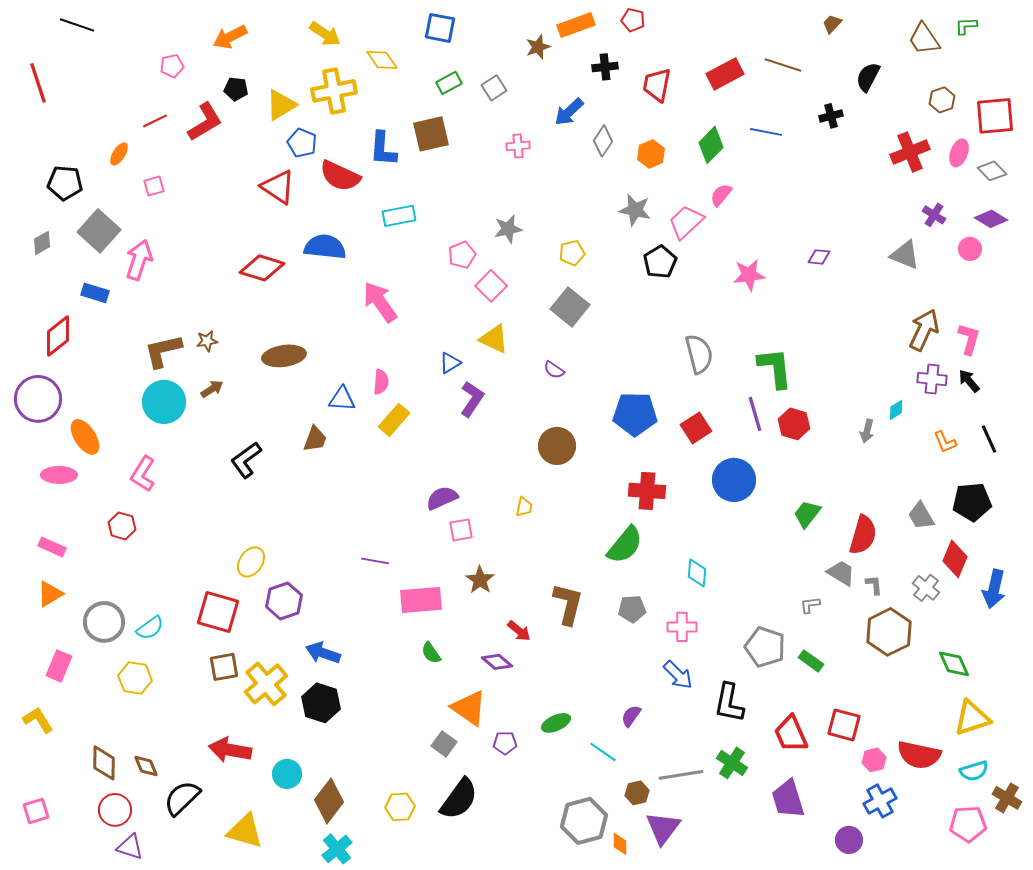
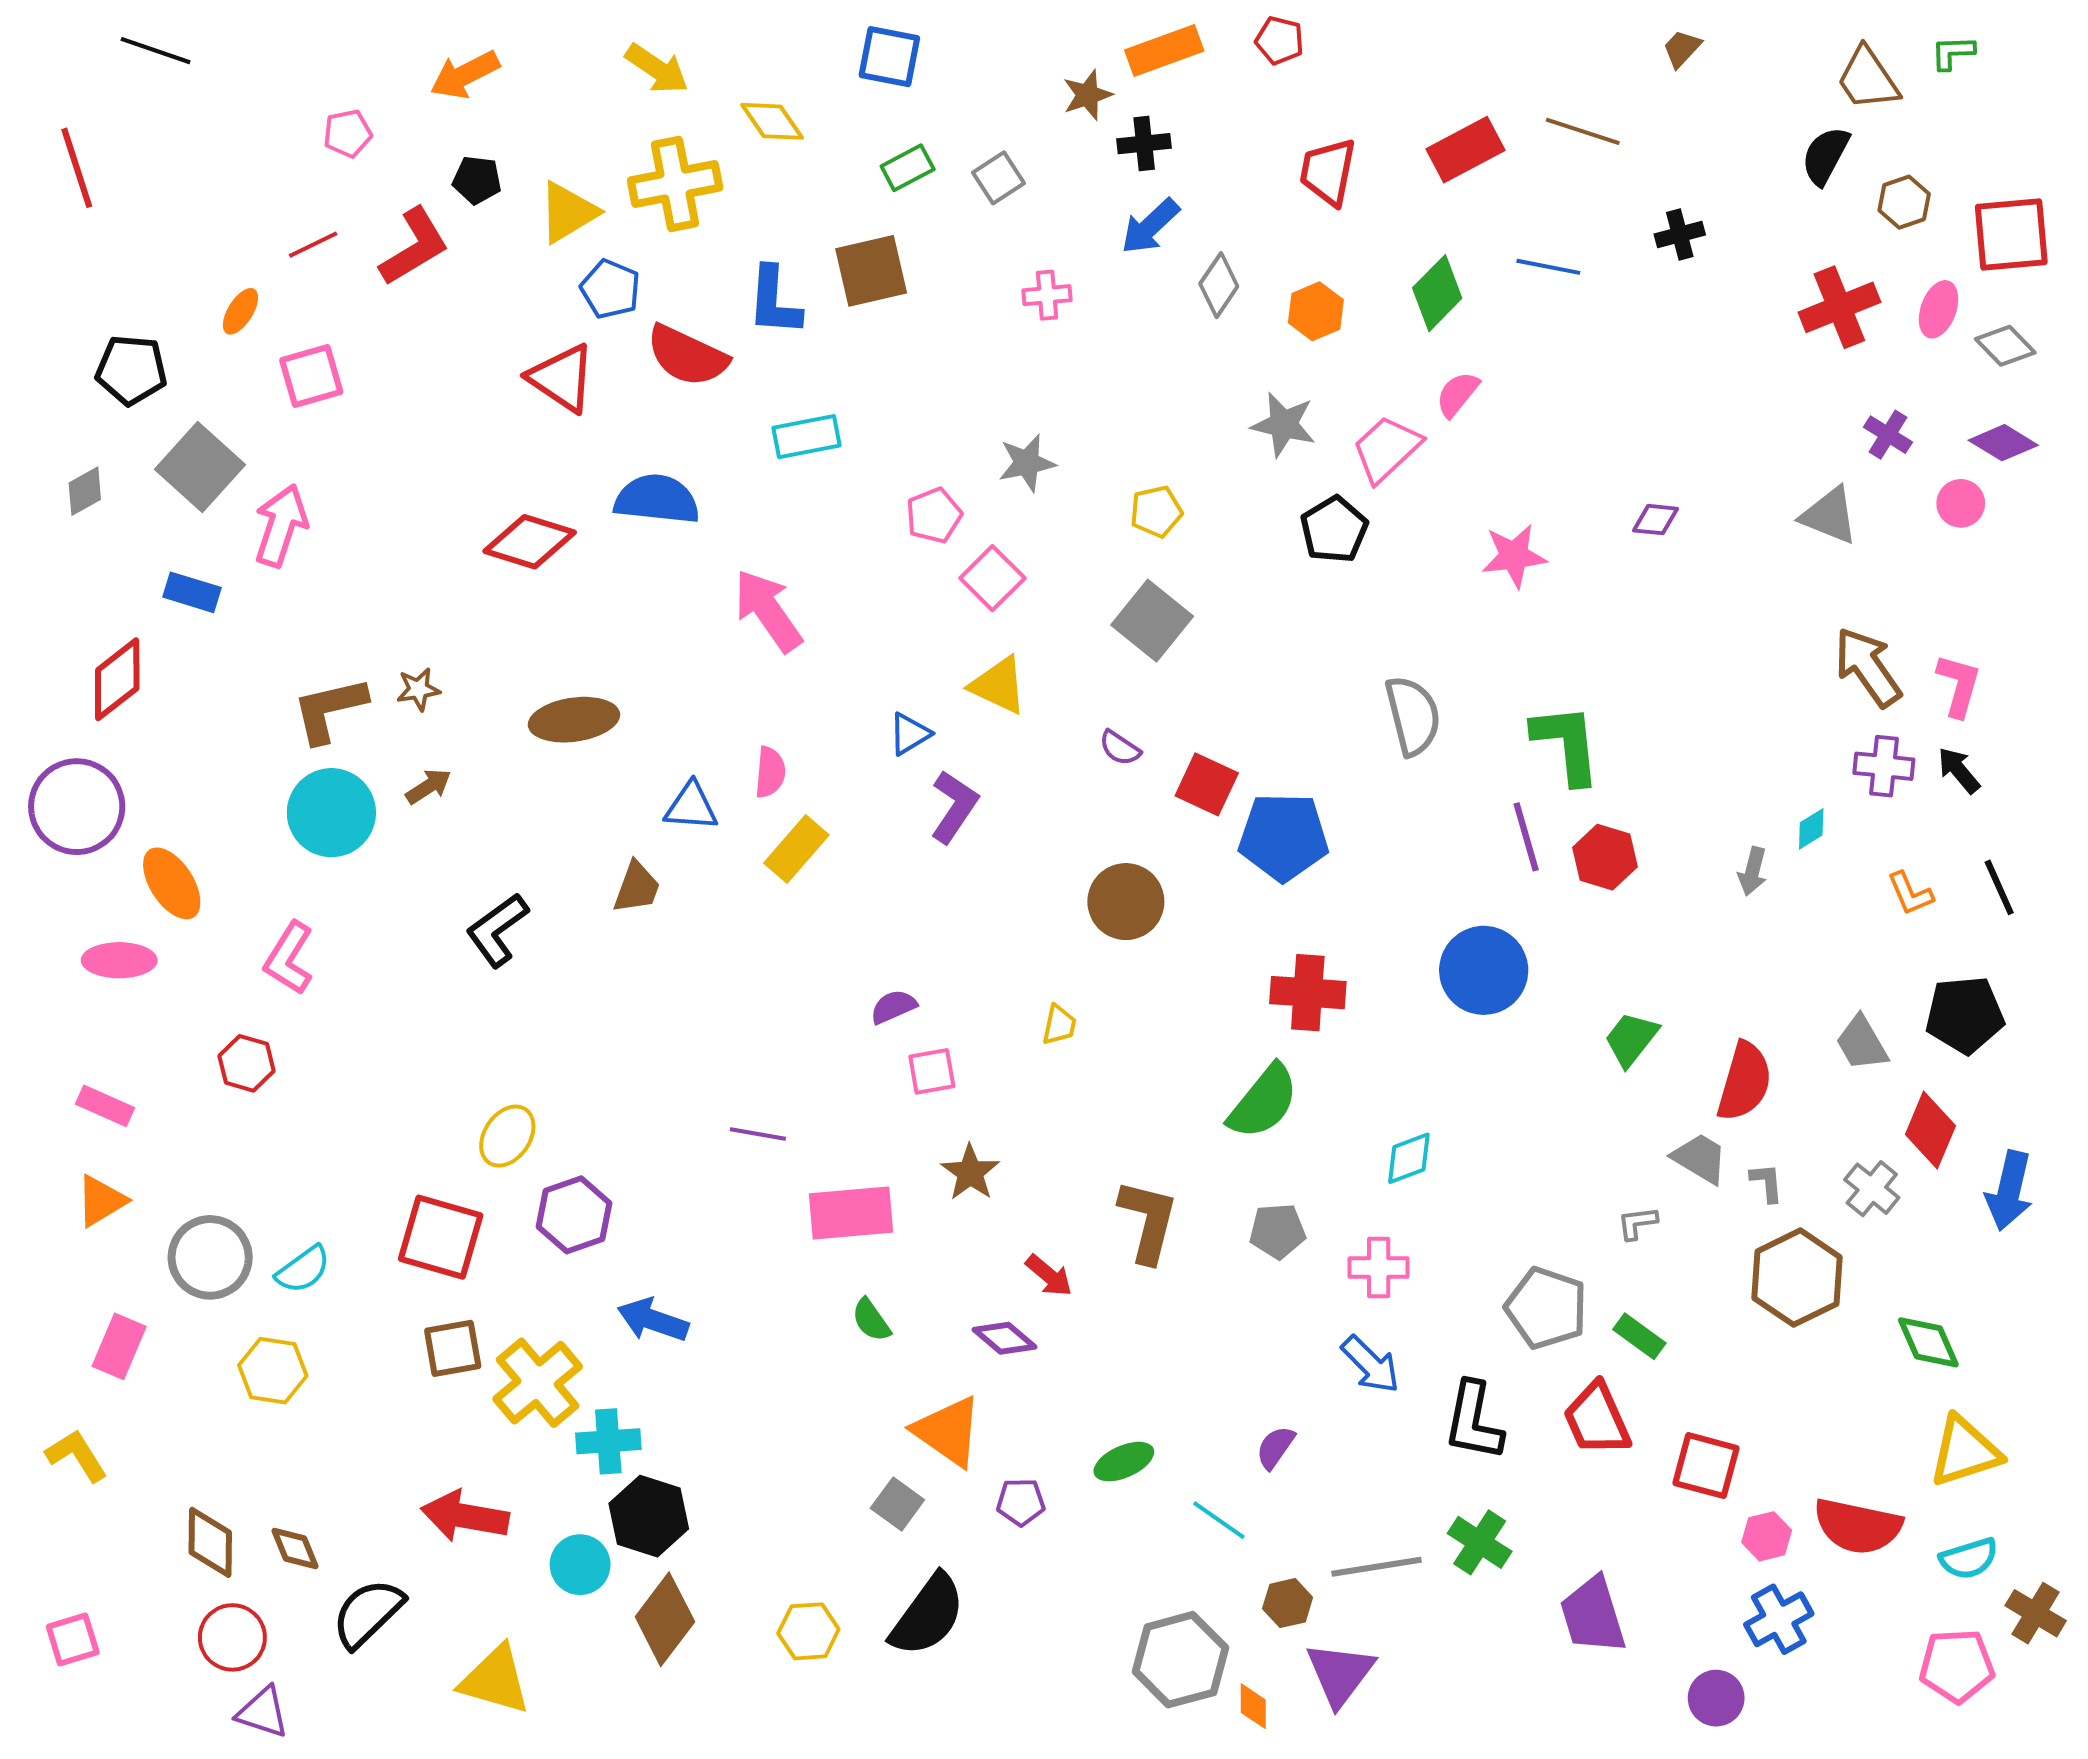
black cross: (605, 67) -> (1144, 144), moved
black semicircle: (868, 77) -> (1825, 156), moved
pink square: (154, 186) -> (311, 376), size x1.5
brown arrow: (924, 330) -> (1868, 667), turned -60
red square: (696, 428) -> (1207, 784), moved, turned -32
purple semicircle: (442, 498) -> (893, 1007), size x0.7
cyan diamond: (697, 573) -> (1409, 1158), turned 64
black hexagon: (321, 703) -> (649, 1516), moved
red trapezoid: (791, 734) -> (1597, 1419), moved
cyan cross: (337, 849) -> (608, 1441), moved, turned 36

